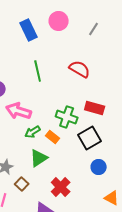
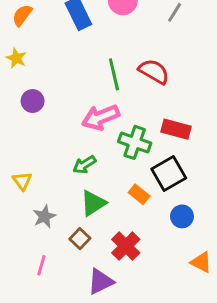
green line: (38, 71) -> (114, 74), moved
pink arrow: (19, 111) -> (101, 117), moved, turned -40
orange rectangle: (53, 137) -> (139, 194), moved
brown square: (22, 184) -> (80, 239), moved

